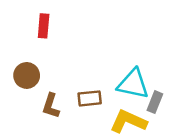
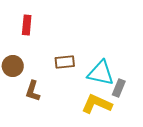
brown rectangle: (90, 98) -> (65, 62), moved

